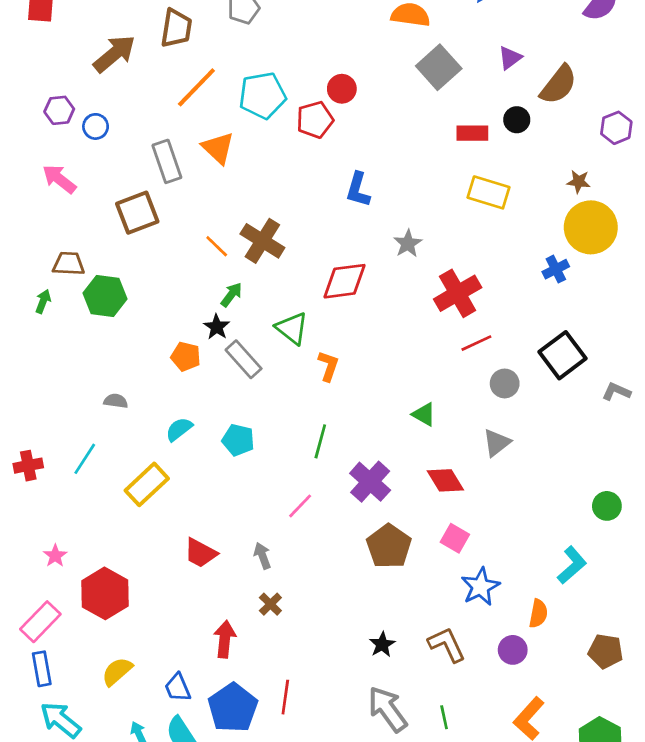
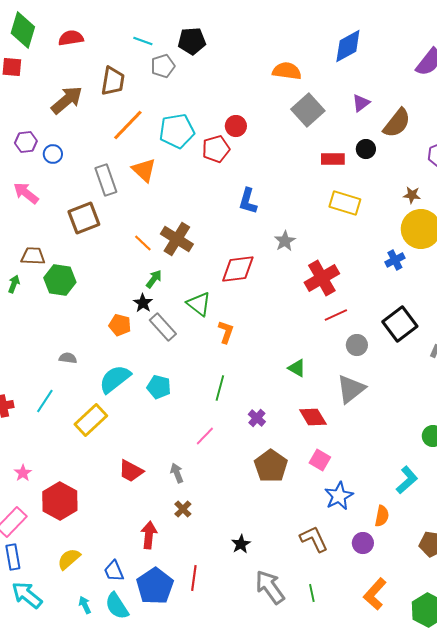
cyan semicircle: (179, 429) -> (115, 379), size x1.6
gray triangle: (497, 443) -> (351, 389), size x1.4
purple cross: (370, 482) -> (257, 418), size x0.6
black star: (382, 645) -> (241, 544), moved

